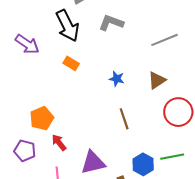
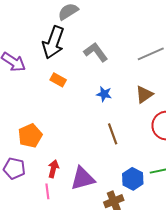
gray L-shape: (111, 23) -> (96, 52), moved, turned 35
black arrow: (67, 26) -> (53, 42), turned 48
red arrow: (59, 143) -> (53, 169), moved, turned 54

